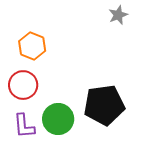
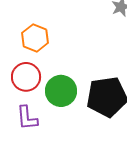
green circle: (58, 119) -> (61, 91), moved

